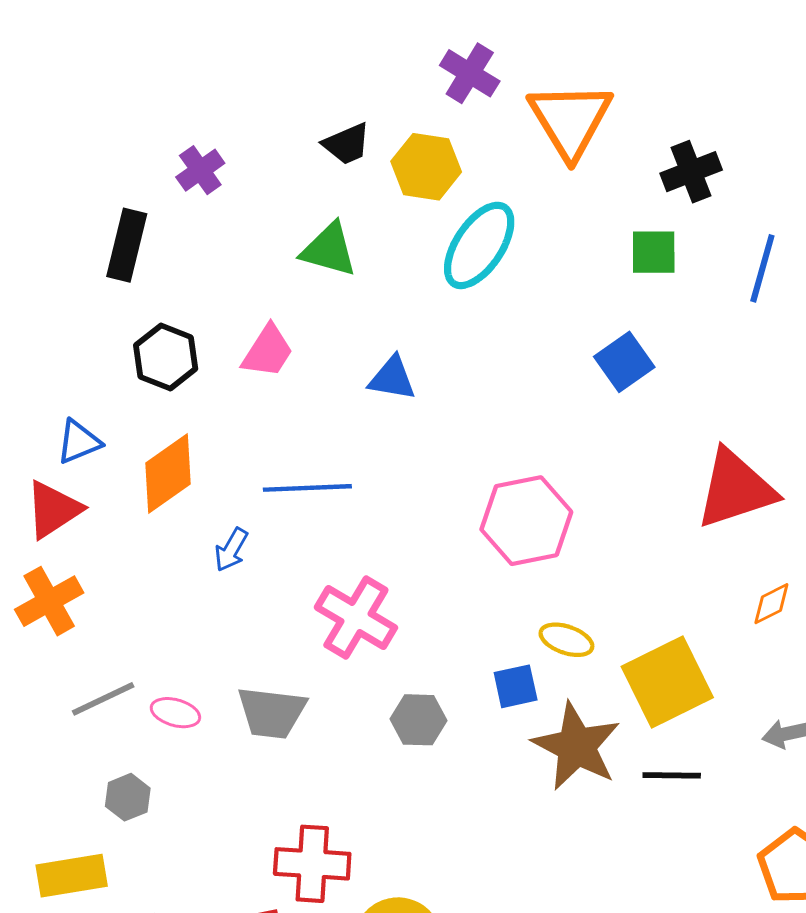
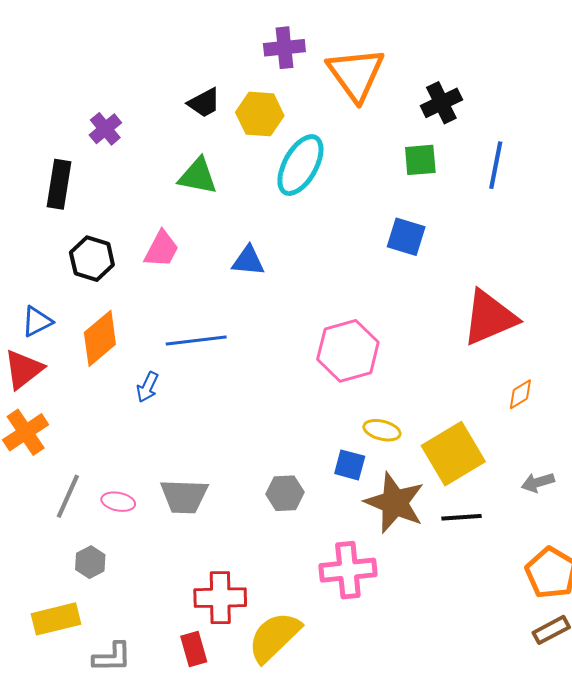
purple cross: (470, 73) -> (284, 48), turned -33
blue square: (624, 362) -> (406, 237), turned -33
pink cross: (356, 618) -> (348, 570), moved, turned -32
blue square: (516, 686) -> (350, 465), turned 32
gray line: (103, 699) -> (68, 496), turned -36

